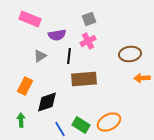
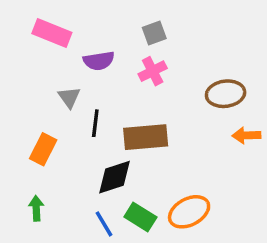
gray triangle: (40, 56) -> (69, 97), turned -32
black line: (69, 56) -> (95, 123), moved
black diamond: (47, 102) -> (114, 177), moved

